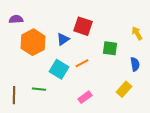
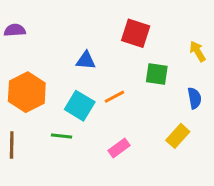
red square: (83, 26) -> (136, 33), moved
blue triangle: (63, 39) -> (86, 60), turned 40
orange hexagon: (33, 42) -> (27, 92), moved
green line: (39, 89) -> (62, 136), moved

